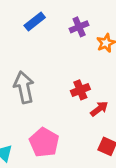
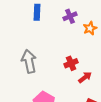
blue rectangle: (35, 21) -> (37, 12), turned -49

